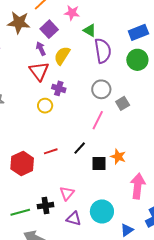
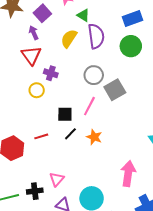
yellow semicircle: (62, 56) -> (69, 38), moved
gray square: (123, 103) -> (115, 90), size x1.5
orange star: (118, 157) -> (94, 137), moved
black square: (99, 163) -> (65, 114), moved

